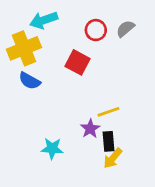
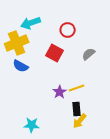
gray semicircle: (125, 29) -> (89, 54), moved
purple star: (90, 129) -> (60, 92), moved
cyan star: (52, 148) -> (32, 125), moved

